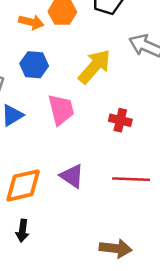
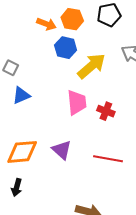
blue hexagon: (34, 65) -> (66, 48), moved
pink trapezoid: (61, 110) -> (77, 102), moved

